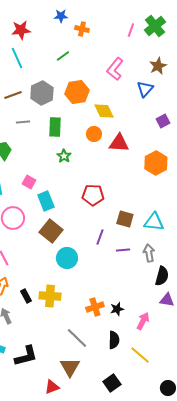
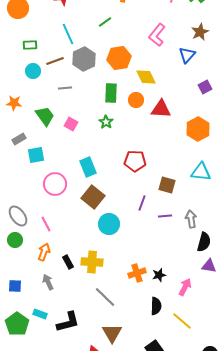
cyan line: (17, 58) -> (68, 34), moved
green rectangle: (55, 127) -> (111, 93), moved
pink square: (29, 182) -> (71, 124), moved
cyan triangle: (154, 222) -> (201, 172), moved
gray line: (77, 338) -> (105, 297), moved

